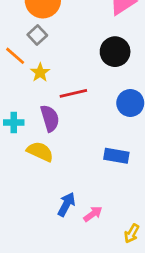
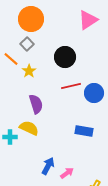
black circle: (115, 52) -> (65, 57), moved
red line: (73, 93) -> (71, 86), moved
cyan cross: (14, 122) -> (10, 137), moved

